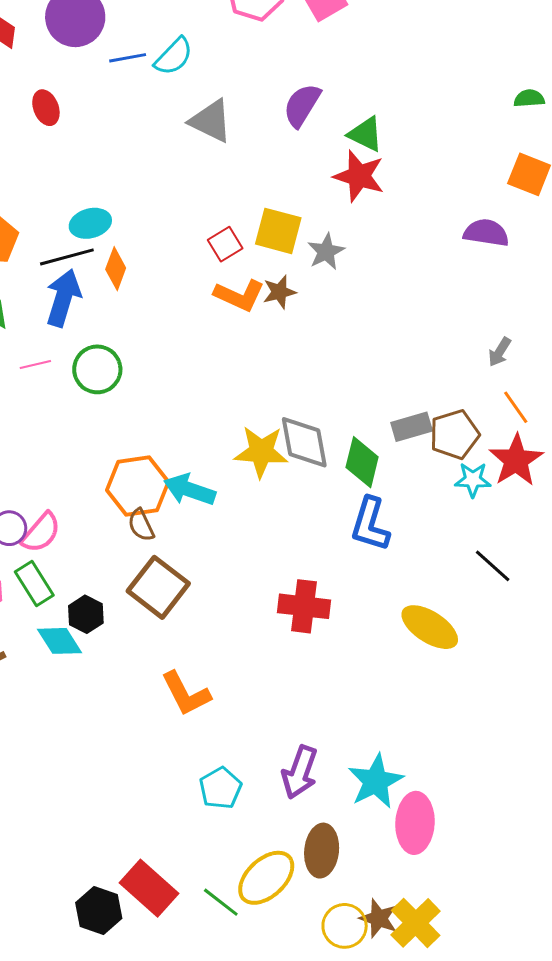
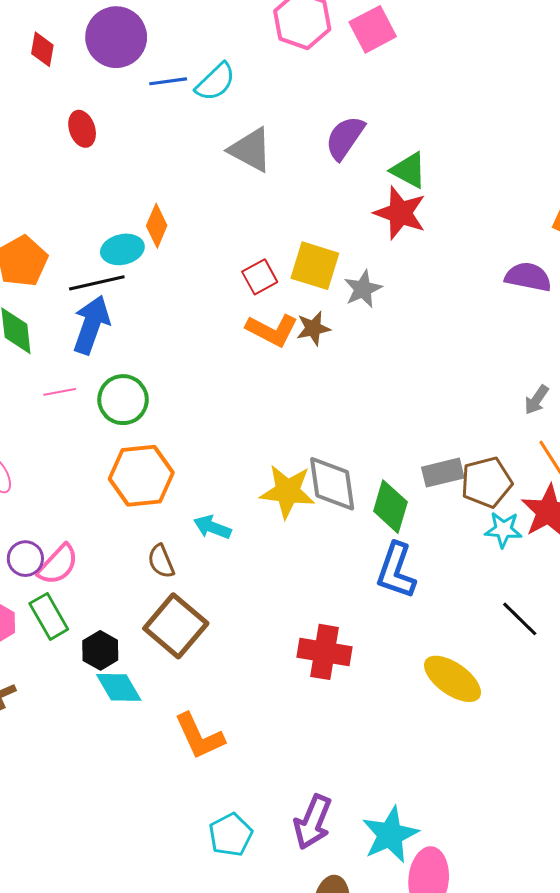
orange diamond: (116, 269) -> (157, 226), moved
orange hexagon: (138, 486) -> (141, 476), moved
cyan arrow: (190, 490) -> (212, 527), size x0.7
cyan diamond: (59, 641) -> (119, 687), moved

